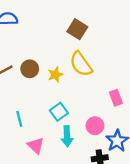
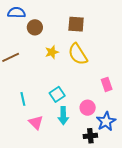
brown square: (77, 29) -> (76, 24), turned -30
brown circle: (30, 69) -> (35, 27), moved
yellow star: (55, 75) -> (52, 52), moved

